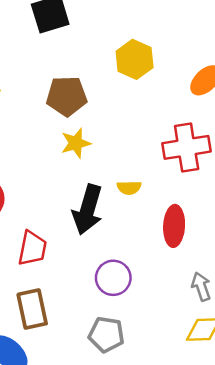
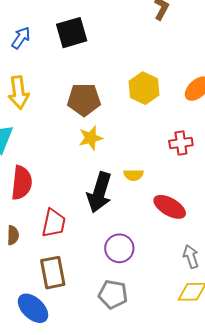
yellow hexagon: (135, 59) -> (144, 88), moved
red cross: (187, 147) -> (181, 143), size x0.6
red ellipse: (174, 226) -> (170, 207), turned -64

